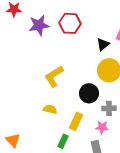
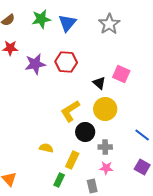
black triangle: (103, 44) -> (99, 83), turned -40
yellow L-shape: (54, 76) -> (70, 111), moved
pink star: (102, 127) -> (106, 168), moved

